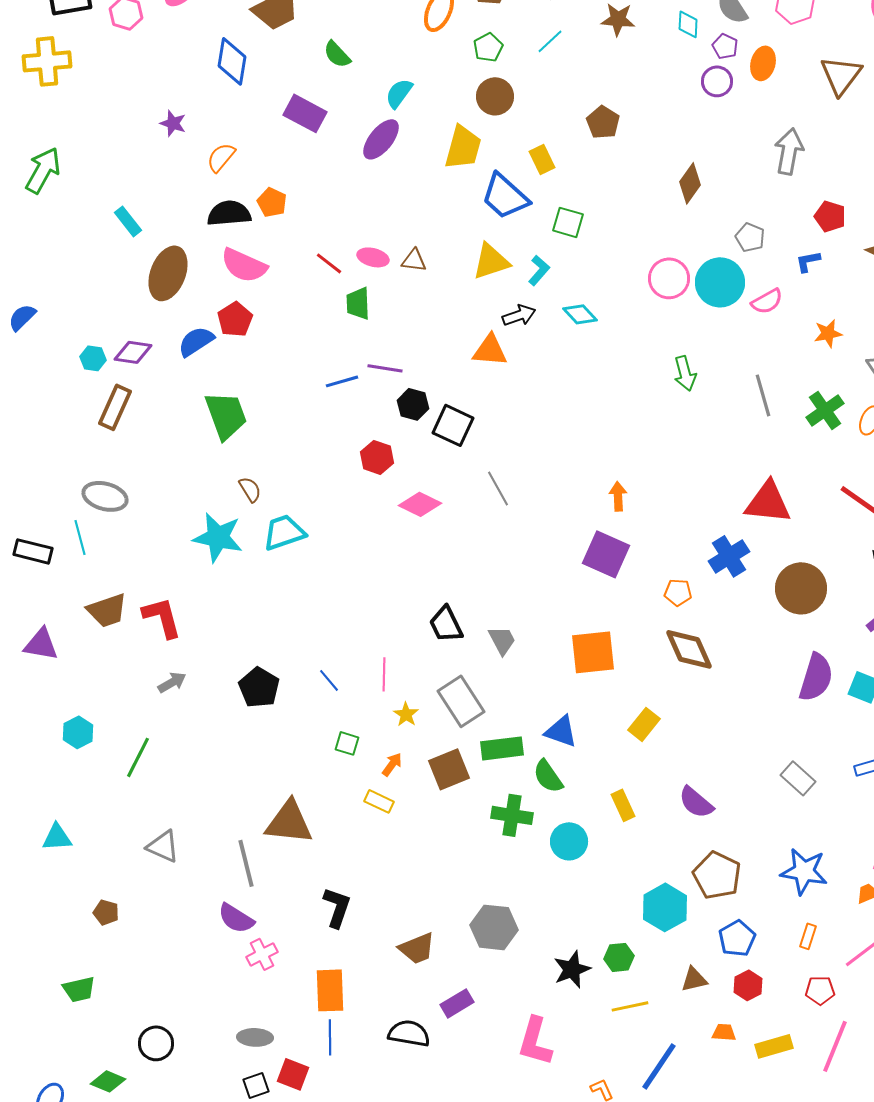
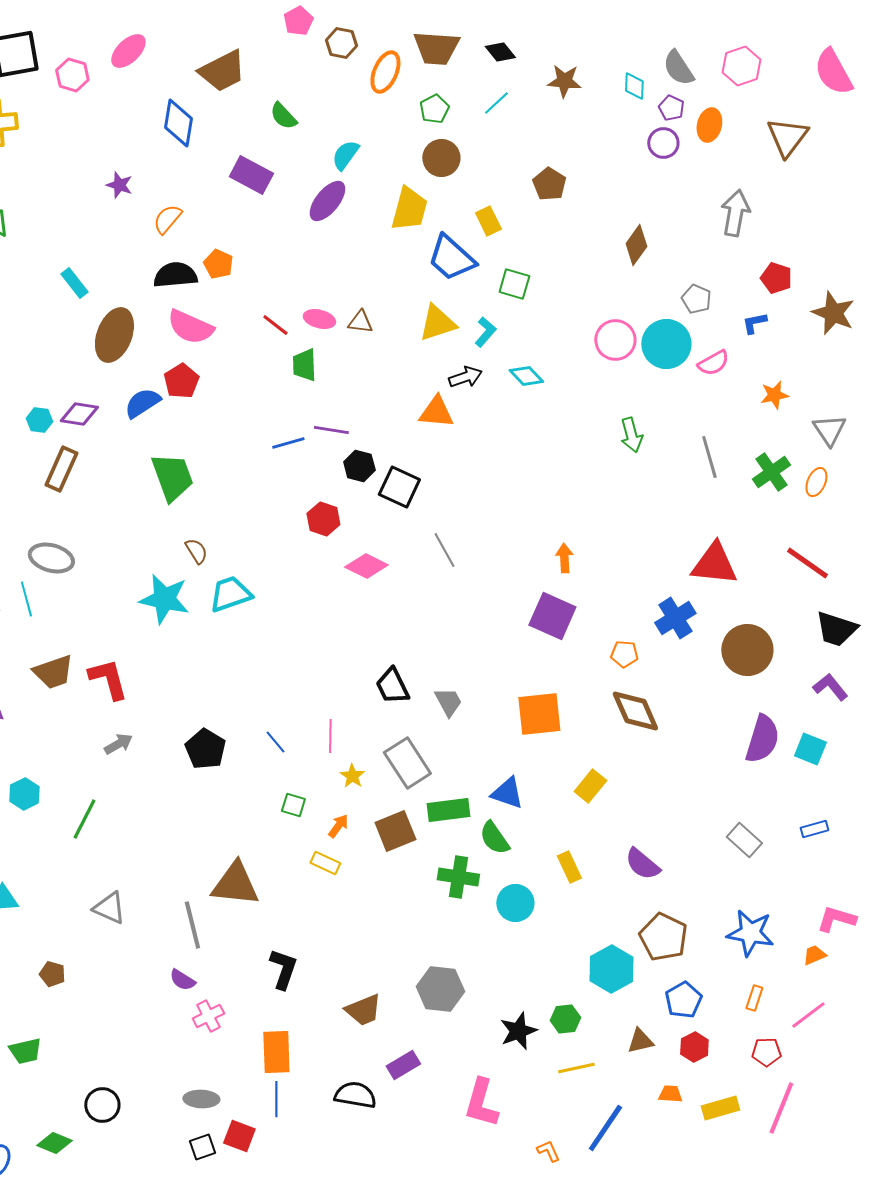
purple semicircle: (236, 918) -> (182, 980), size x0.7

